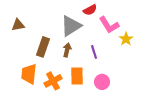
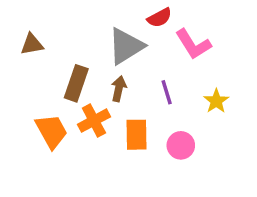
yellow star: (126, 39) -> (216, 101), moved
orange trapezoid: (29, 74) -> (51, 131), turned 145
orange cross: (53, 81) -> (94, 121), moved

